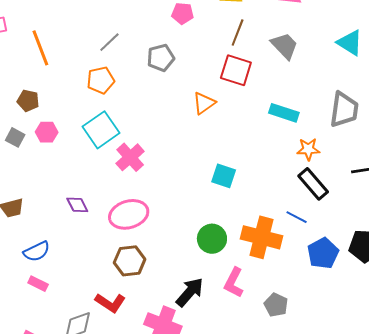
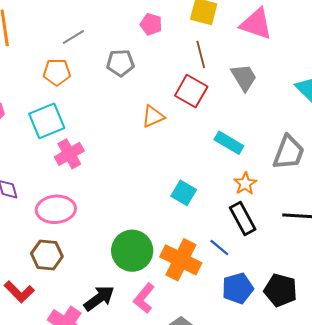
brown line: (238, 32) -> (201, 55), turned -48
orange star: (308, 149) -> (245, 184), turned 30
cyan square: (224, 176) -> (184, 193), moved
green circle: (212, 239) -> (132, 251), size x1.4

